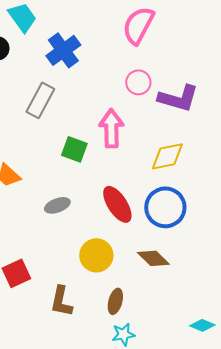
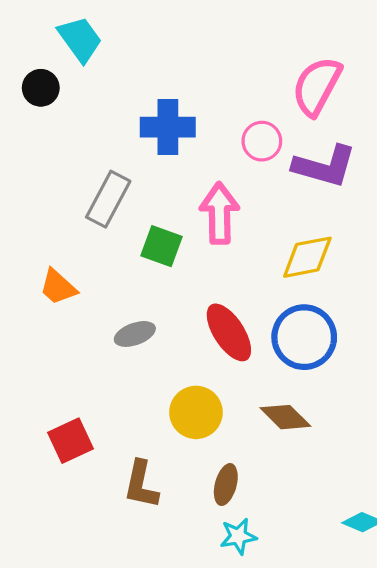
pink semicircle: (138, 25) -> (317, 86), moved
blue cross: (63, 50) -> (168, 127), moved, turned 36
gray rectangle: (40, 100) -> (108, 199), moved

